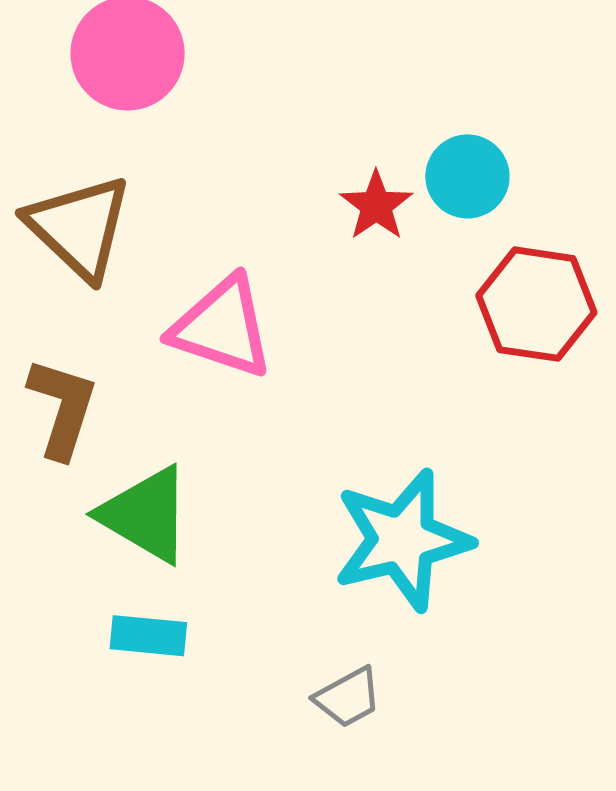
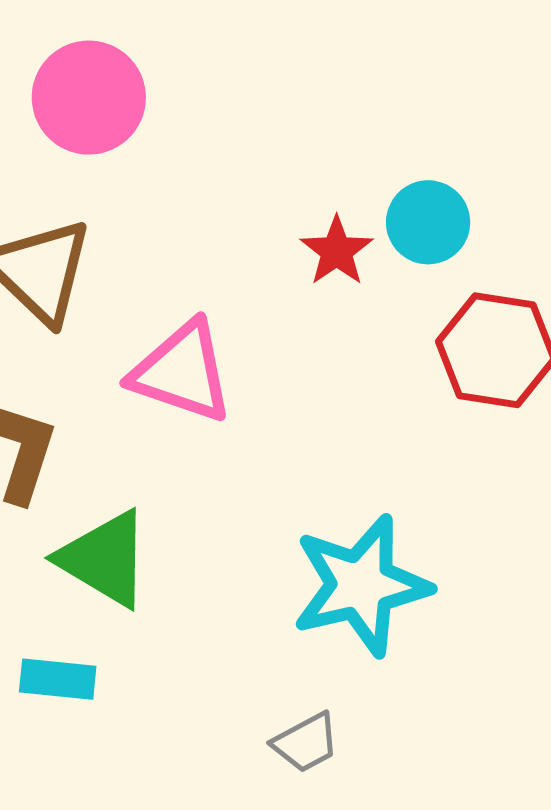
cyan rectangle: (148, 636) -> (58, 679), moved

